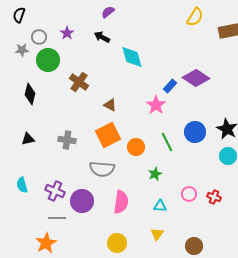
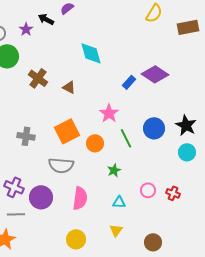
black arrow: (102, 37) -> (46, 19), moved
brown triangle: (110, 105) -> (69, 87), moved
pink star: (156, 105) -> (109, 113), moved

